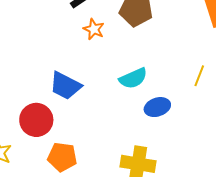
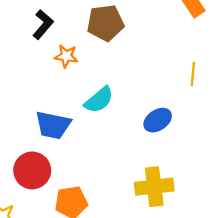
cyan semicircle: (133, 78) -> (99, 100), moved

